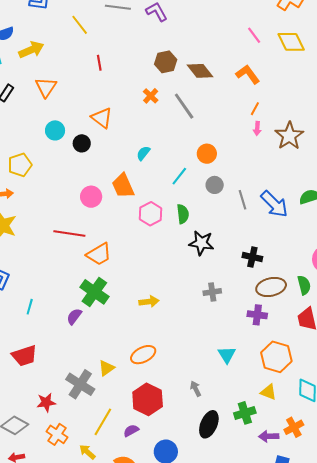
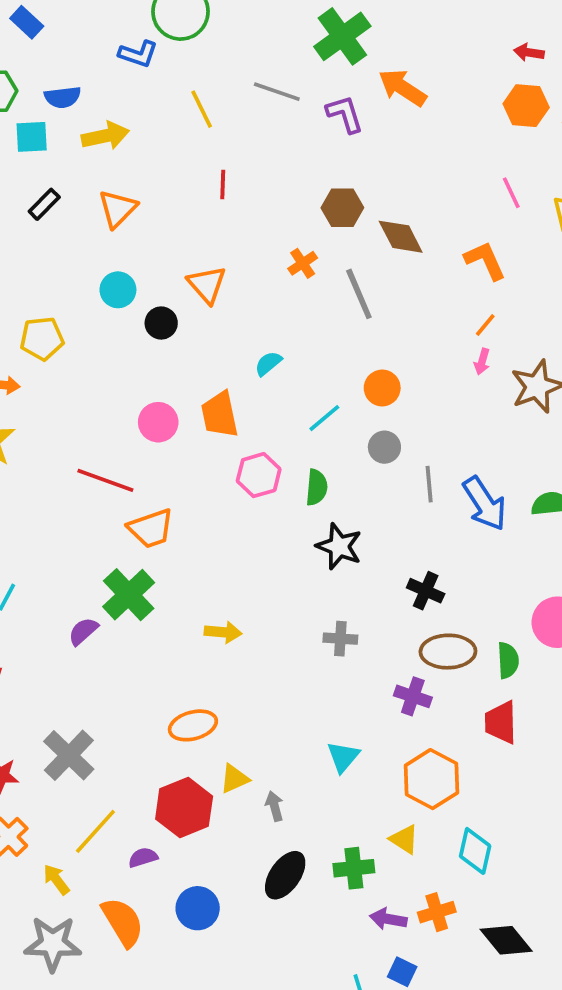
yellow triangle: (107, 368) -> (234, 779), moved

